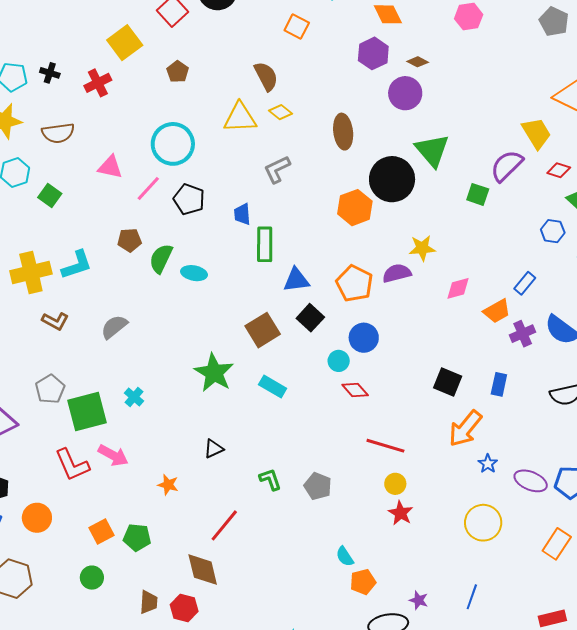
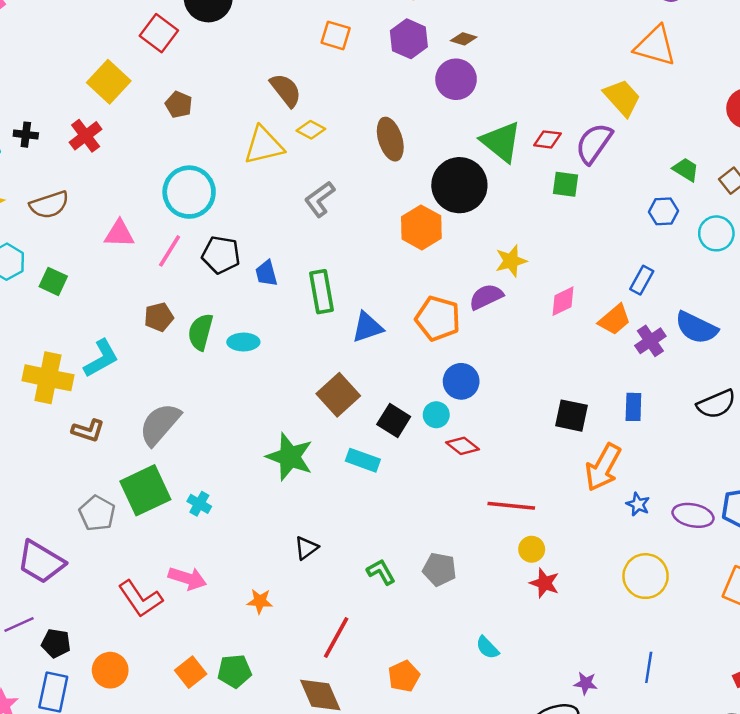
orange square: (297, 27) -> (336, 35), moved
red diamond: (559, 170) -> (547, 139), moved
blue trapezoid: (242, 214) -> (266, 273), moved
yellow cross: (31, 272) -> (48, 378), turned 36
black square: (310, 318) -> (394, 421), moved
gray semicircle: (114, 327) -> (160, 424), size x1.4
green square: (87, 411) -> (145, 490), moved
orange pentagon: (363, 582) -> (404, 676), moved

